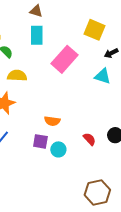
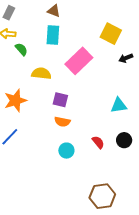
yellow semicircle: (17, 76) -> (41, 73), moved
cyan triangle: (103, 76) -> (119, 105), moved, turned -30
purple square: (40, 141) -> (60, 100), moved

